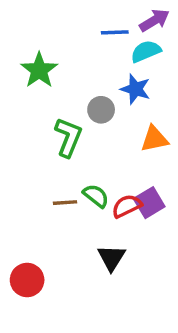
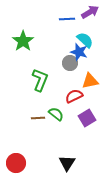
cyan semicircle: (146, 51) -> (85, 40), moved, turned 66
gray circle: (101, 110) -> (70, 63), moved
red semicircle: (127, 206) -> (74, 96), moved
black triangle: (111, 258) -> (67, 163), moved

